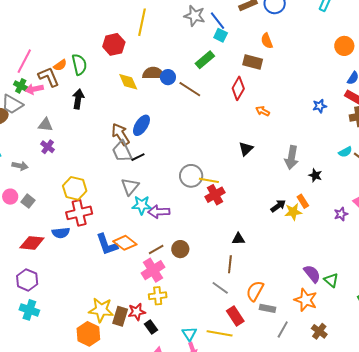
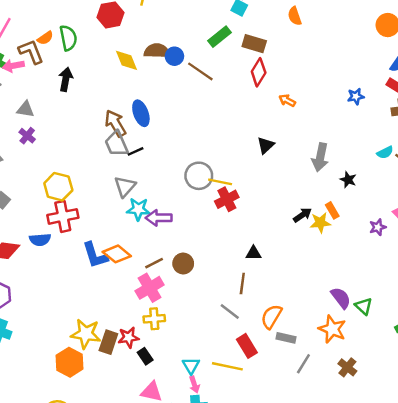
brown rectangle: (253, 62) -> (254, 44), moved
blue ellipse: (141, 125) -> (141, 113), turned -55

